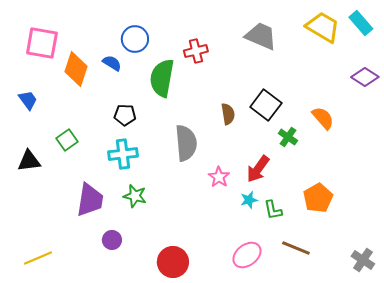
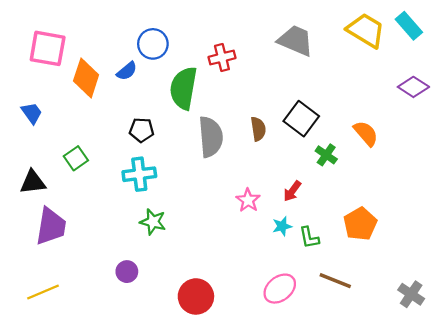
blue semicircle: (112, 63) -> (127, 71), turned 108
gray semicircle: (186, 143) -> (211, 137), moved
red arrow: (258, 169) -> (292, 191), size x0.7
purple trapezoid: (90, 200) -> (51, 226), moved

